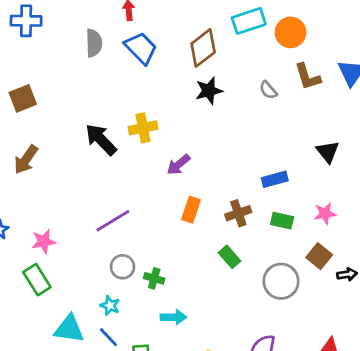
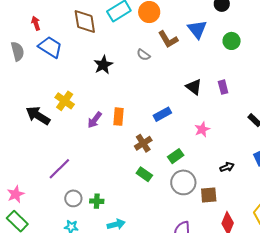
brown diamond: (203, 48) -> (85, 21), moved, turned -48
yellow cross: (143, 128) -> (65, 101), turned -30
orange rectangle: (191, 210) -> (118, 117), moved
green rectangle: (282, 221) -> (176, 156), moved, turned -35
brown square: (319, 256) -> (209, 195), moved, turned -30

